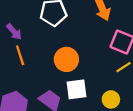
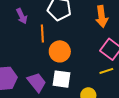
orange line: (20, 55) -> (42, 34), moved

